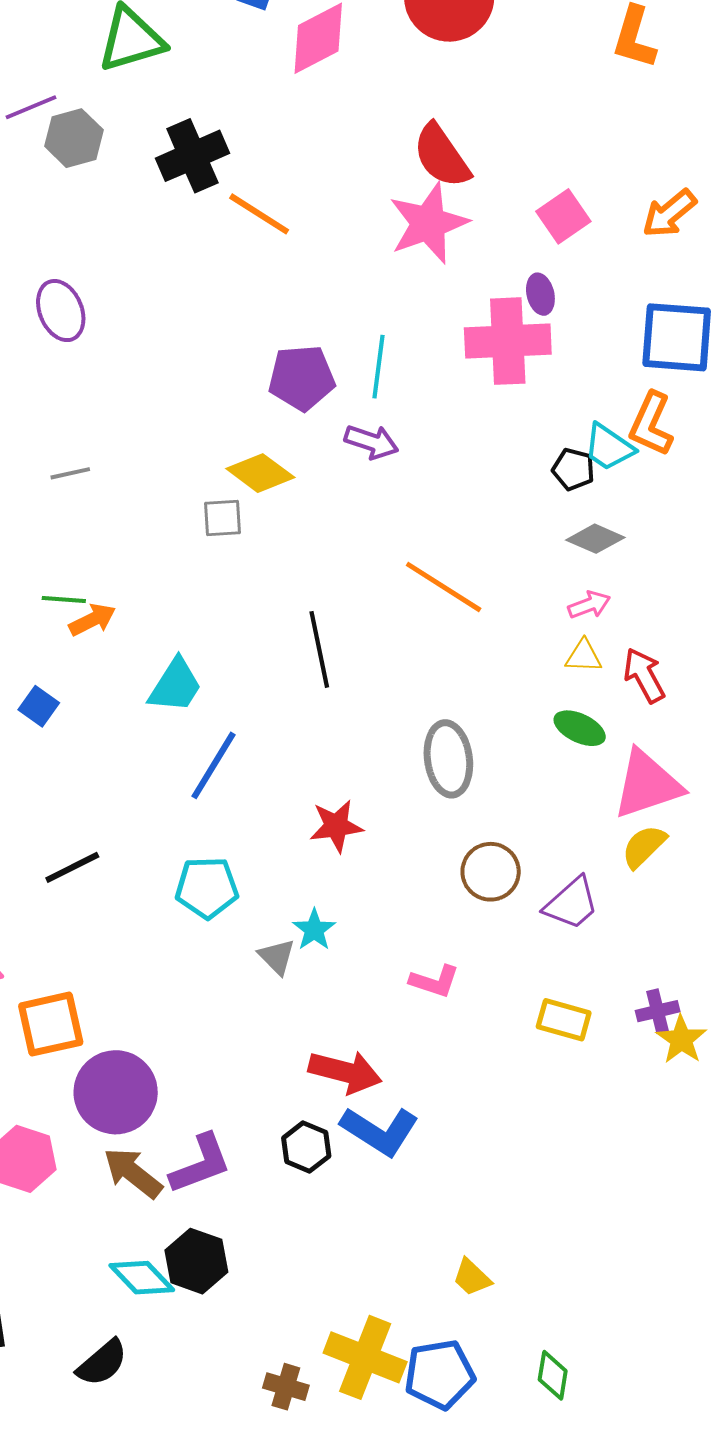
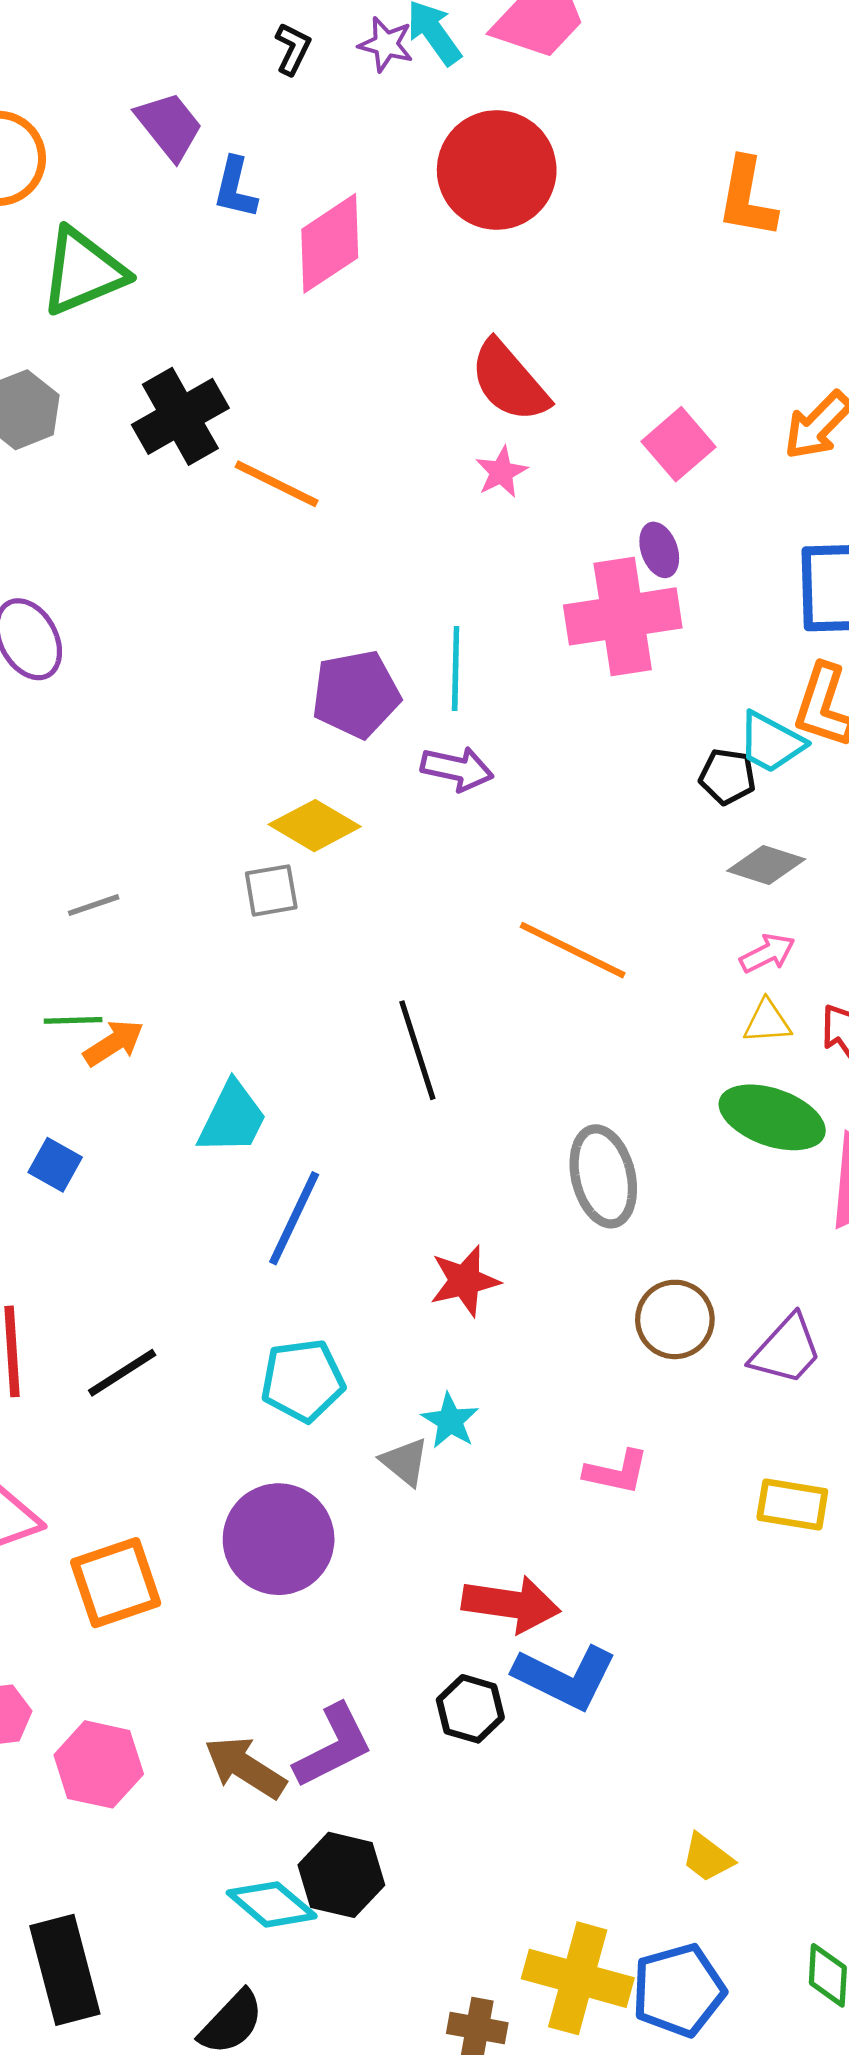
pink star: (428, 223) -> (501, 472), size x0.5
gray line: (70, 473) -> (94, 905), moved
green ellipse: (580, 728) -> (772, 1117), size x1.5
purple circle: (116, 1092) -> (279, 1539), moved

